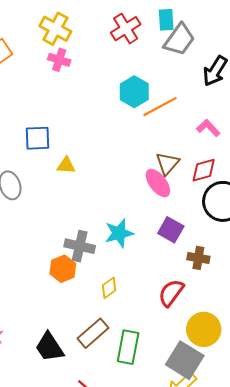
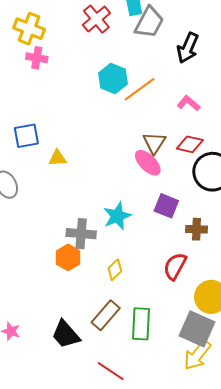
red diamond: (204, 170) -> (190, 144), turned 36

